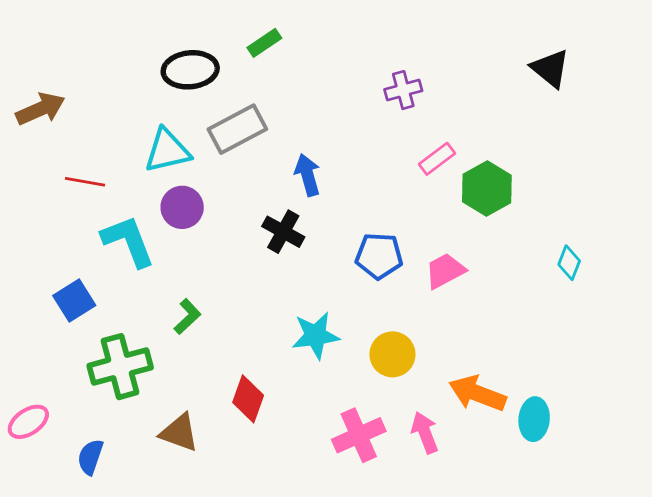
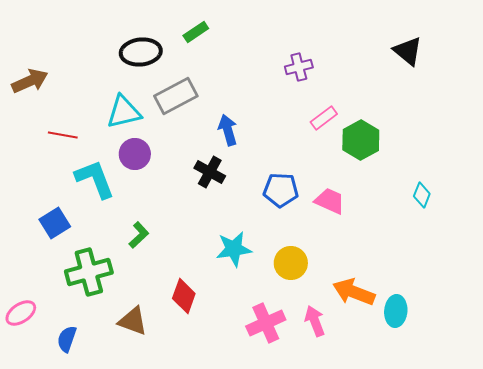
pink trapezoid: (445, 271) -> (330, 201), turned 52

